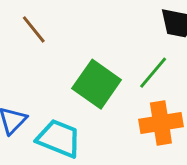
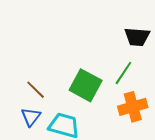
brown line: (34, 29) -> (36, 90), moved

